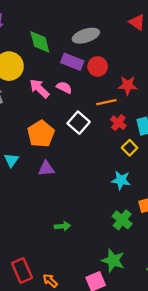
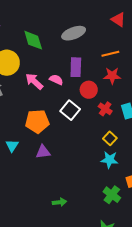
purple rectangle: (72, 62) -> (76, 67), moved, turned 72
red circle: (98, 66) -> (89, 90), moved
orange line: (106, 102) -> (110, 54), moved
orange pentagon: (41, 134) -> (37, 121), turned 30
yellow square: (130, 148) -> (110, 138), moved

